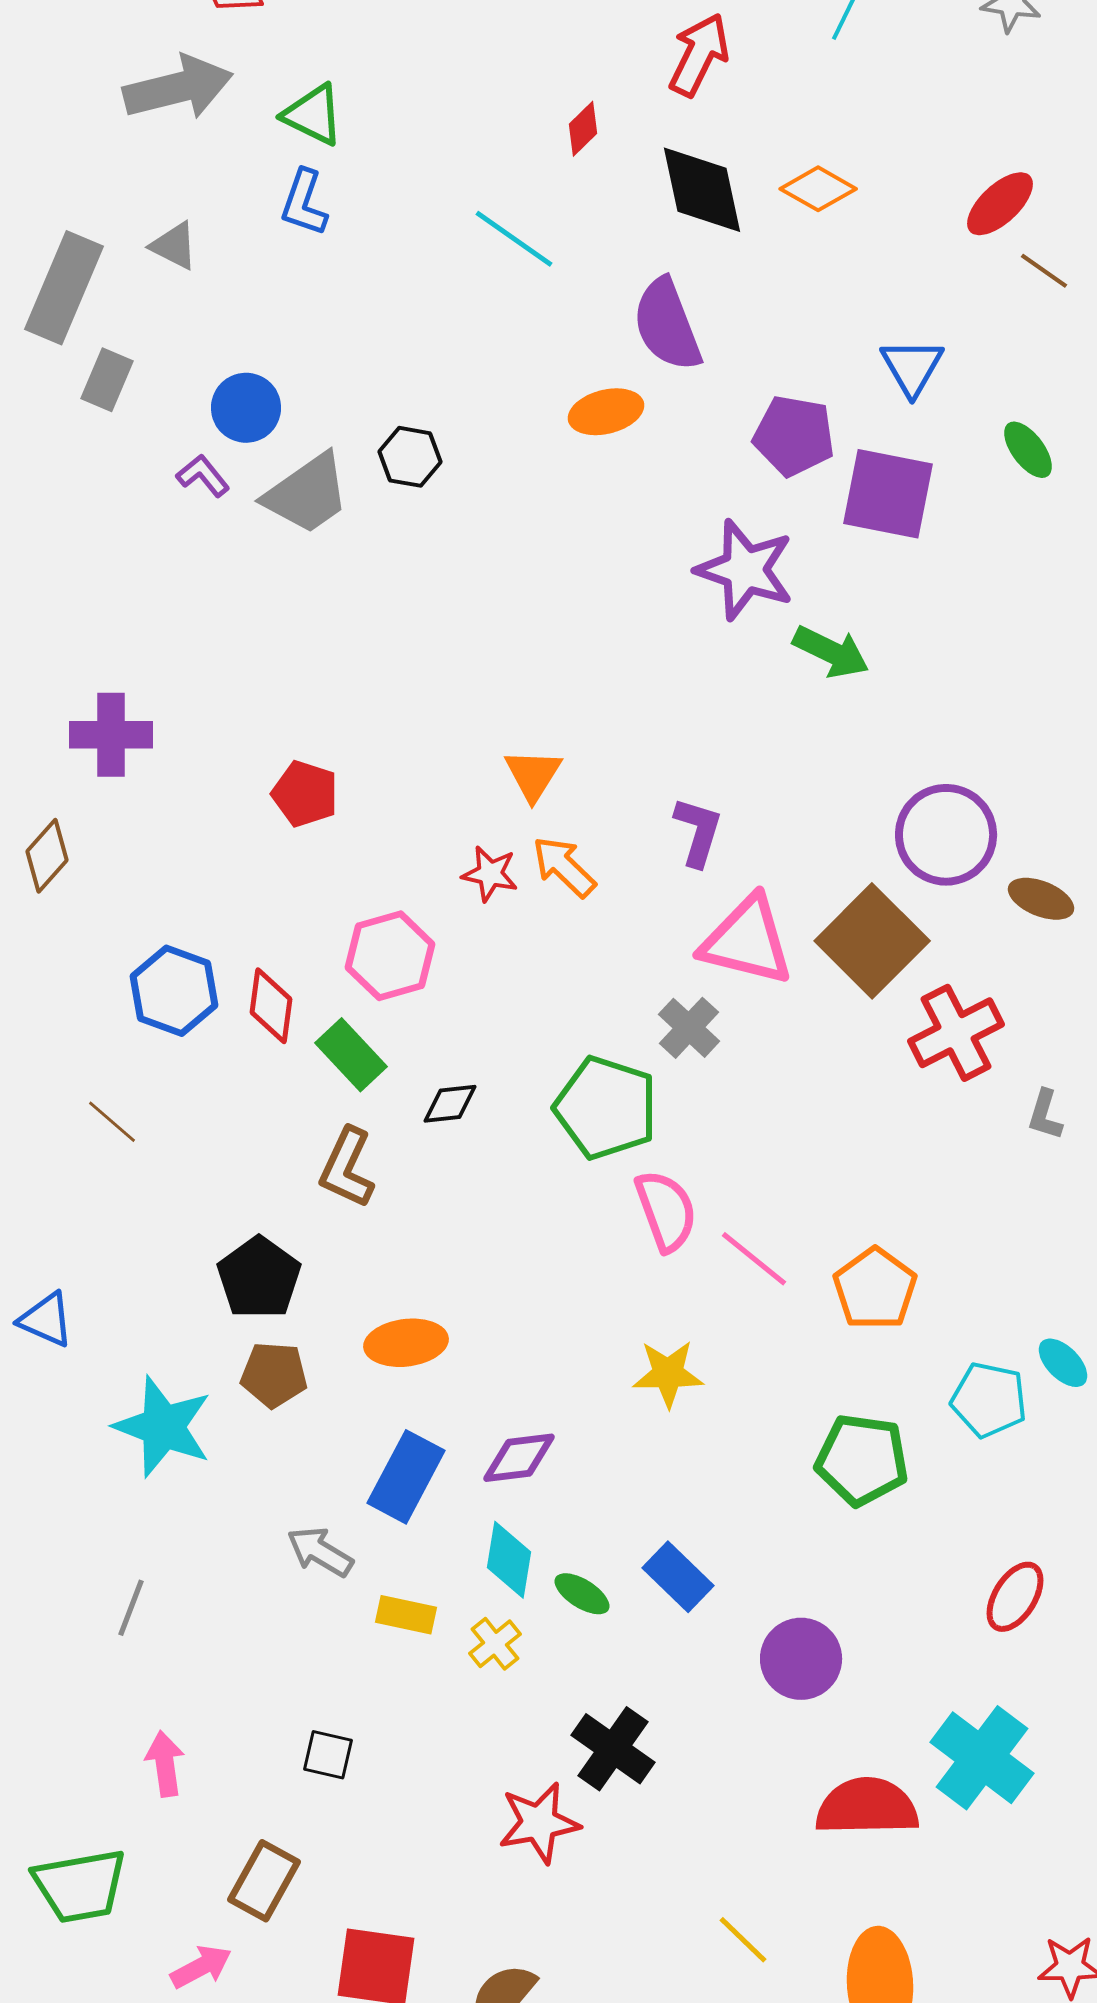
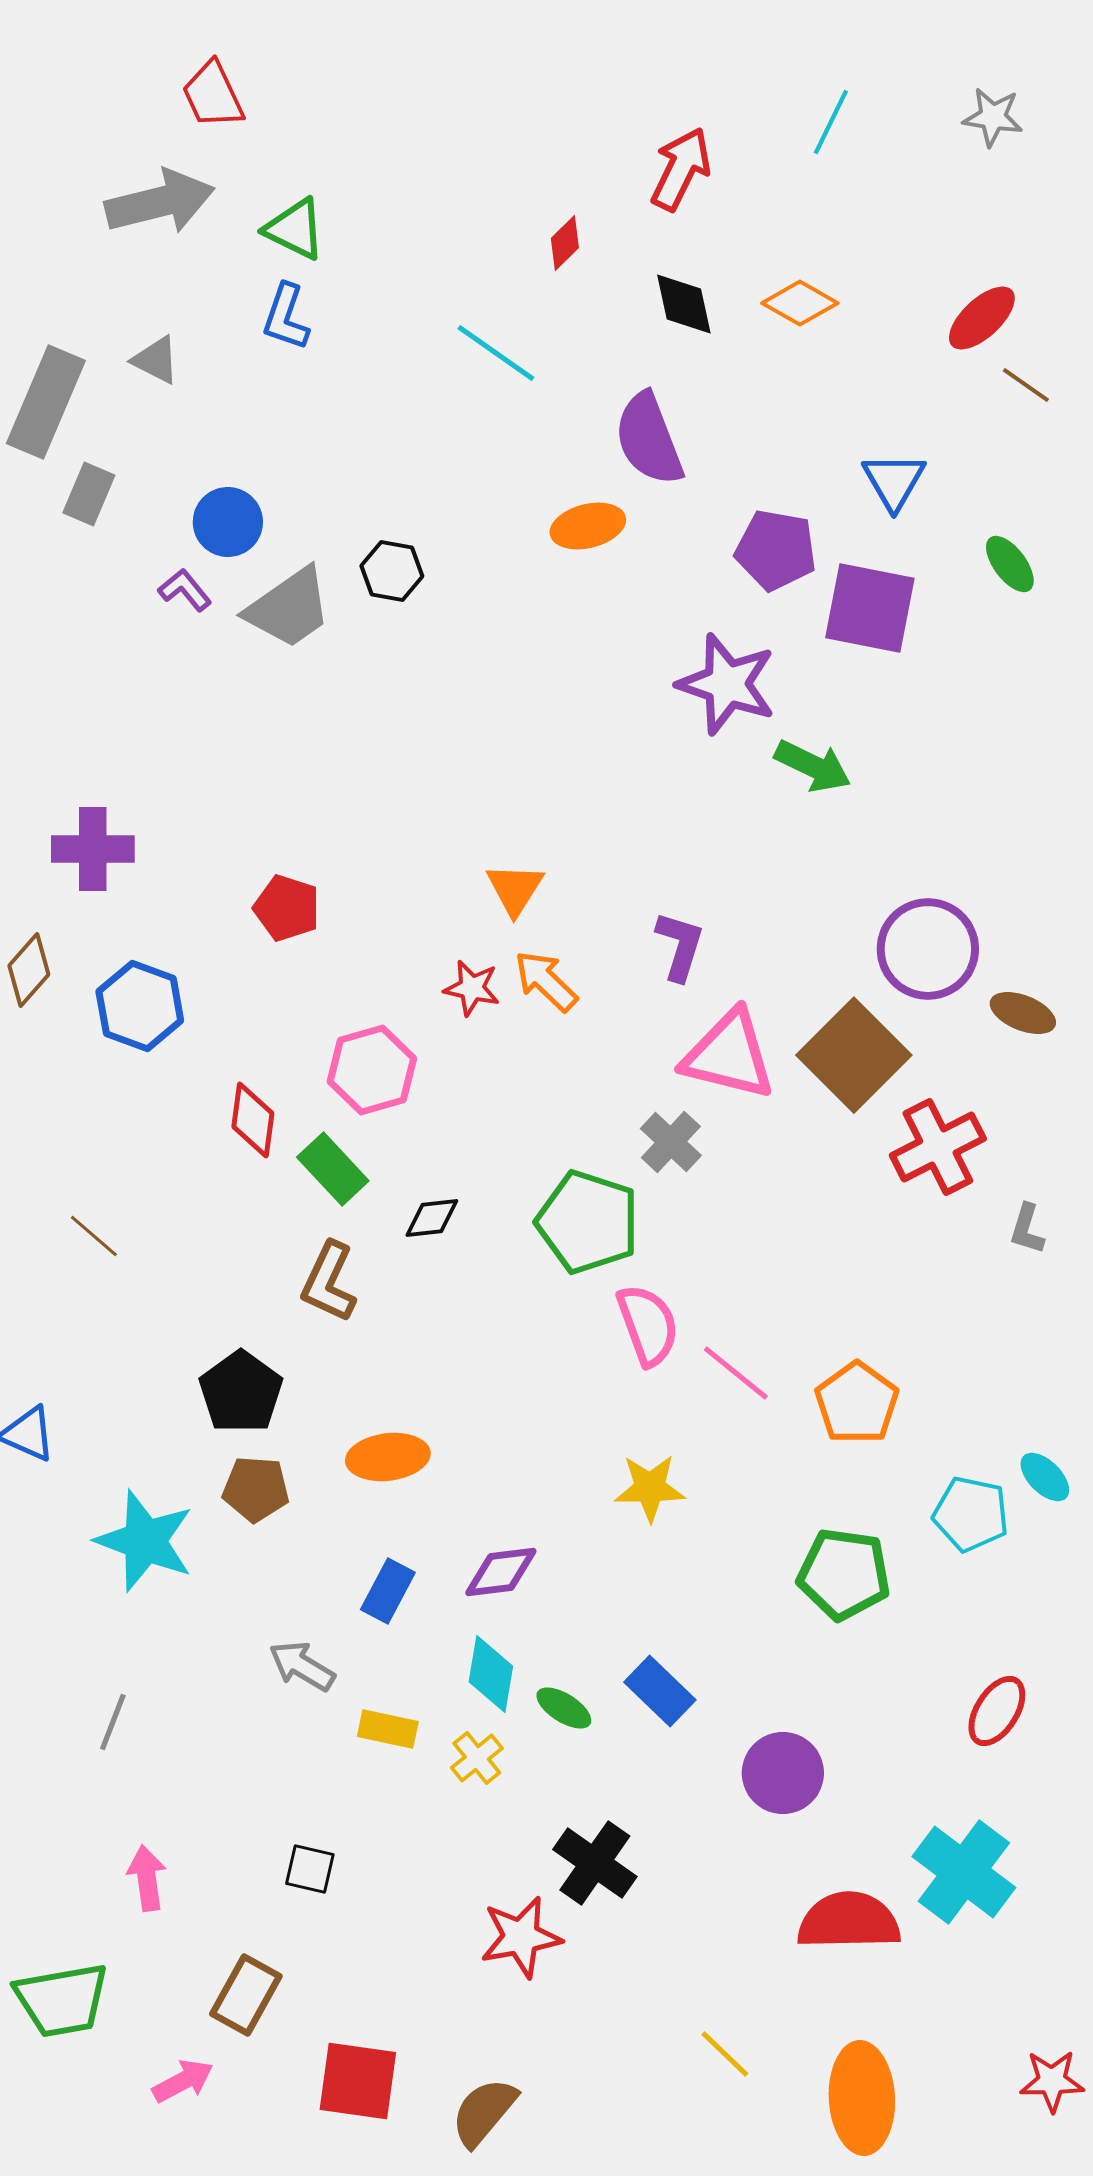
black diamond: (702, 190) -> (684, 304), size x0.7
blue hexagon: (174, 991) -> (140, 1006), moved
blue rectangle: (406, 1477) -> (388, 1591), size x0.7

